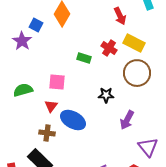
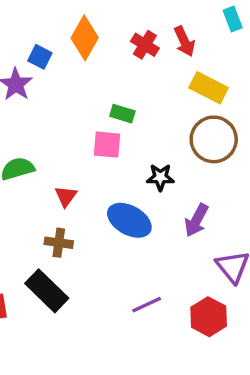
red cross: (109, 48) -> (145, 45), moved
pink square: (57, 82) -> (107, 145), moved
blue ellipse: (73, 120) -> (129, 220), moved

